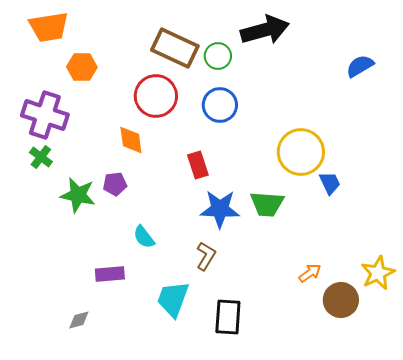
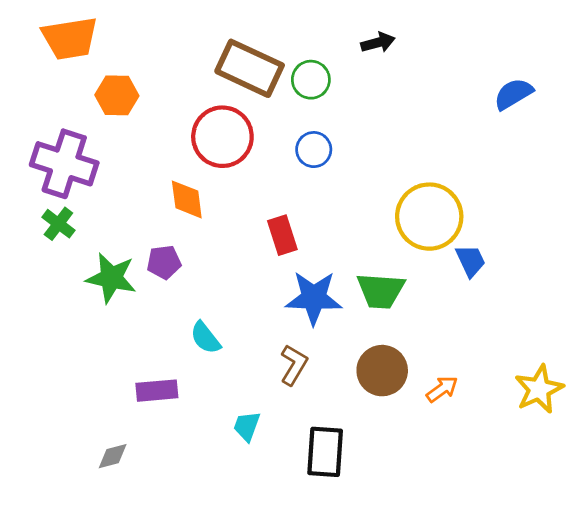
black arrow: (265, 30) -> (378, 43), size x0.5
blue circle: (220, 105) -> (314, 150), size x0.7
cyan trapezoid: (173, 299) -> (247, 426), size x0.6
brown circle: (341, 300) -> (382, 371), moved

